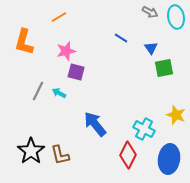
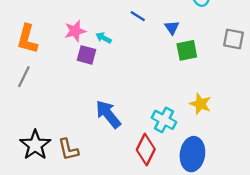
orange L-shape: (24, 42) -> (27, 39), moved
gray line: (38, 91) -> (24, 77), moved
cyan arrow: (59, 93) -> (104, 38), moved

